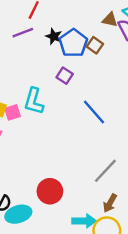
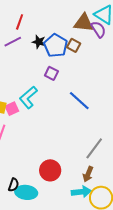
brown triangle: (110, 20) -> (84, 23), size x1.5
cyan L-shape: (34, 101) -> (28, 97), turned 40
brown arrow: (110, 203) -> (88, 174), moved
cyan ellipse: (18, 214) -> (26, 192), turned 30

